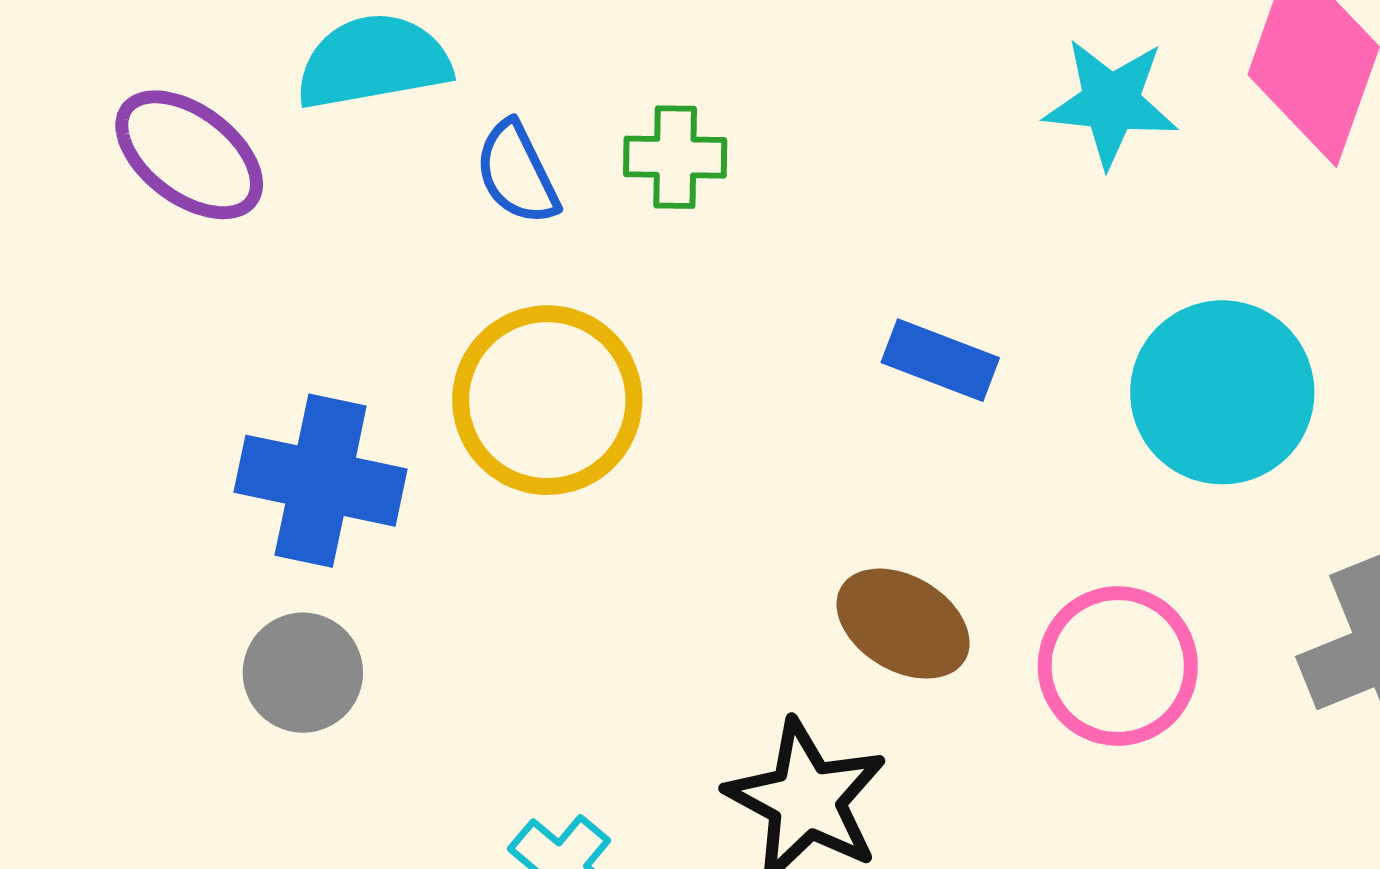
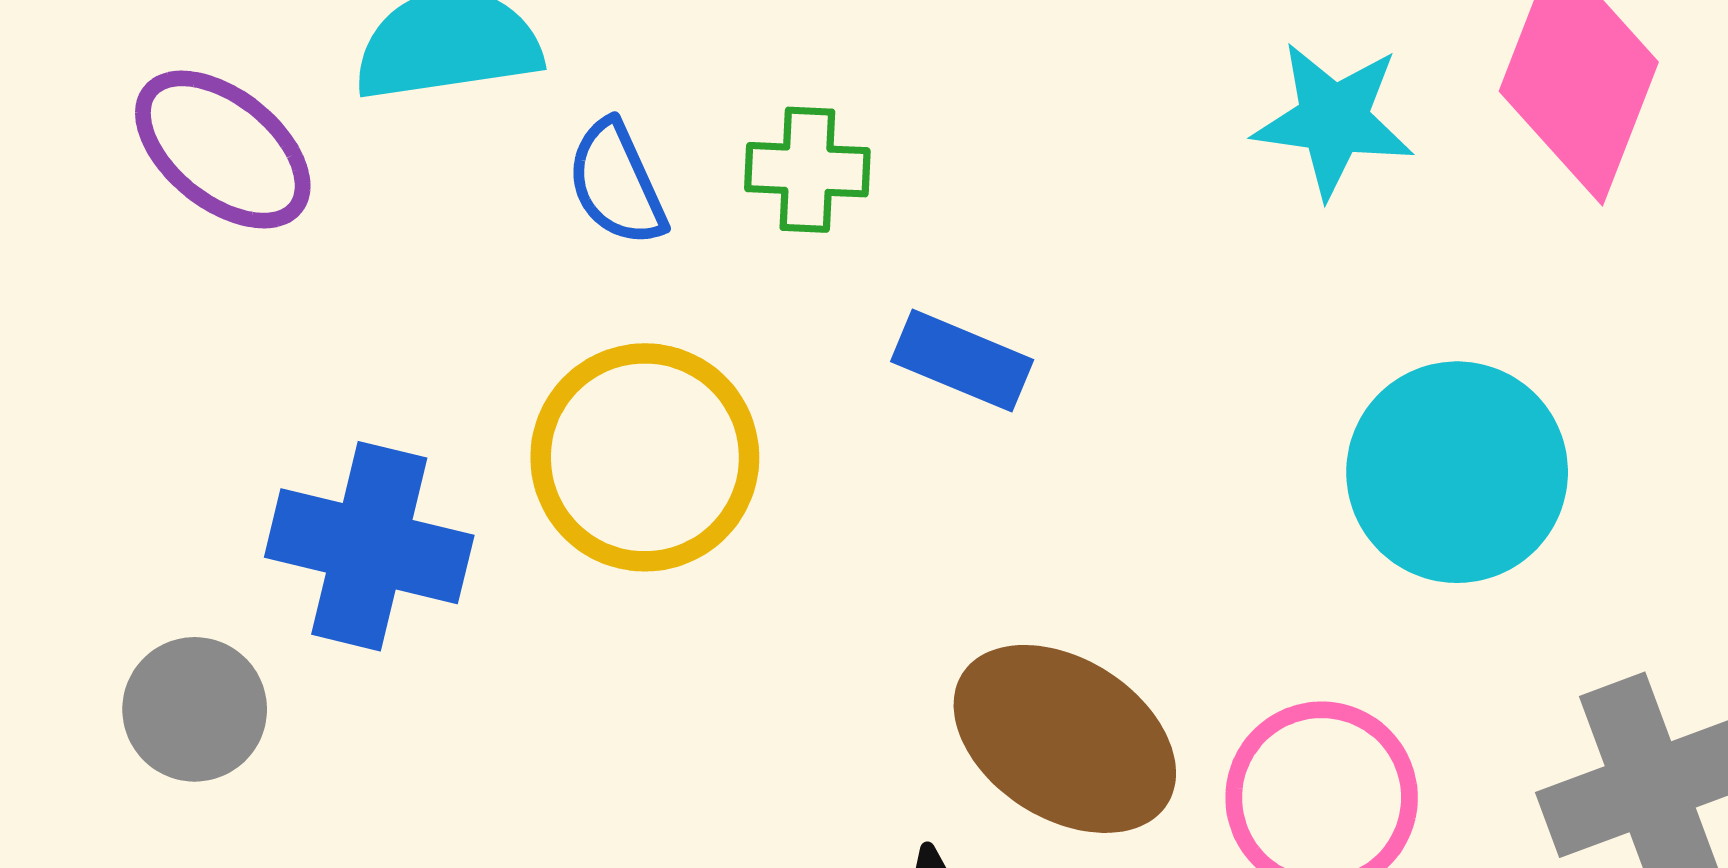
blue rectangle: (940, 360) -> (962, 361), moved
brown ellipse: (903, 624) -> (1065, 739), size x1.4
gray circle: (303, 673) -> (195, 709), moved

